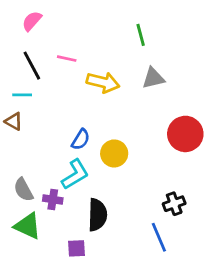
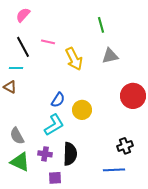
yellow arrow: (103, 82) -> (74, 59), turned 50
purple cross: (53, 200) -> (45, 154), moved
blue line: (159, 237) -> (114, 170), turned -70

